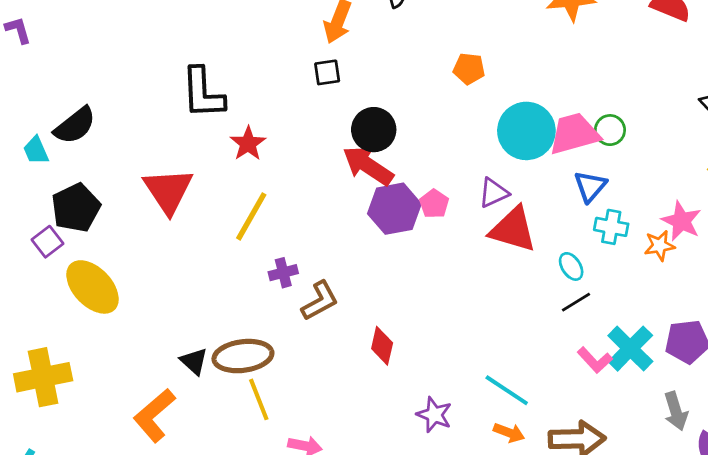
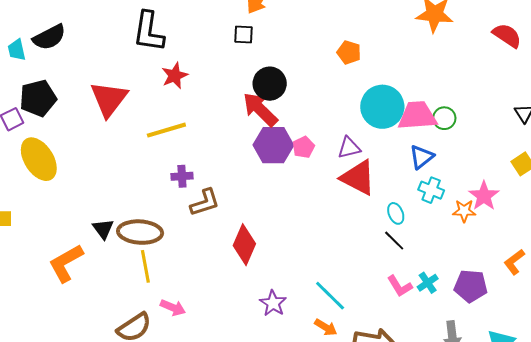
yellow line: (251, 216) -> (166, 130), turned 33
black line: (576, 302) -> (394, 241), turned 65
red diamond: (382, 346) -> (244, 245), size x1.4
cyan cross: (630, 349) -> (428, 283), size x0.6

